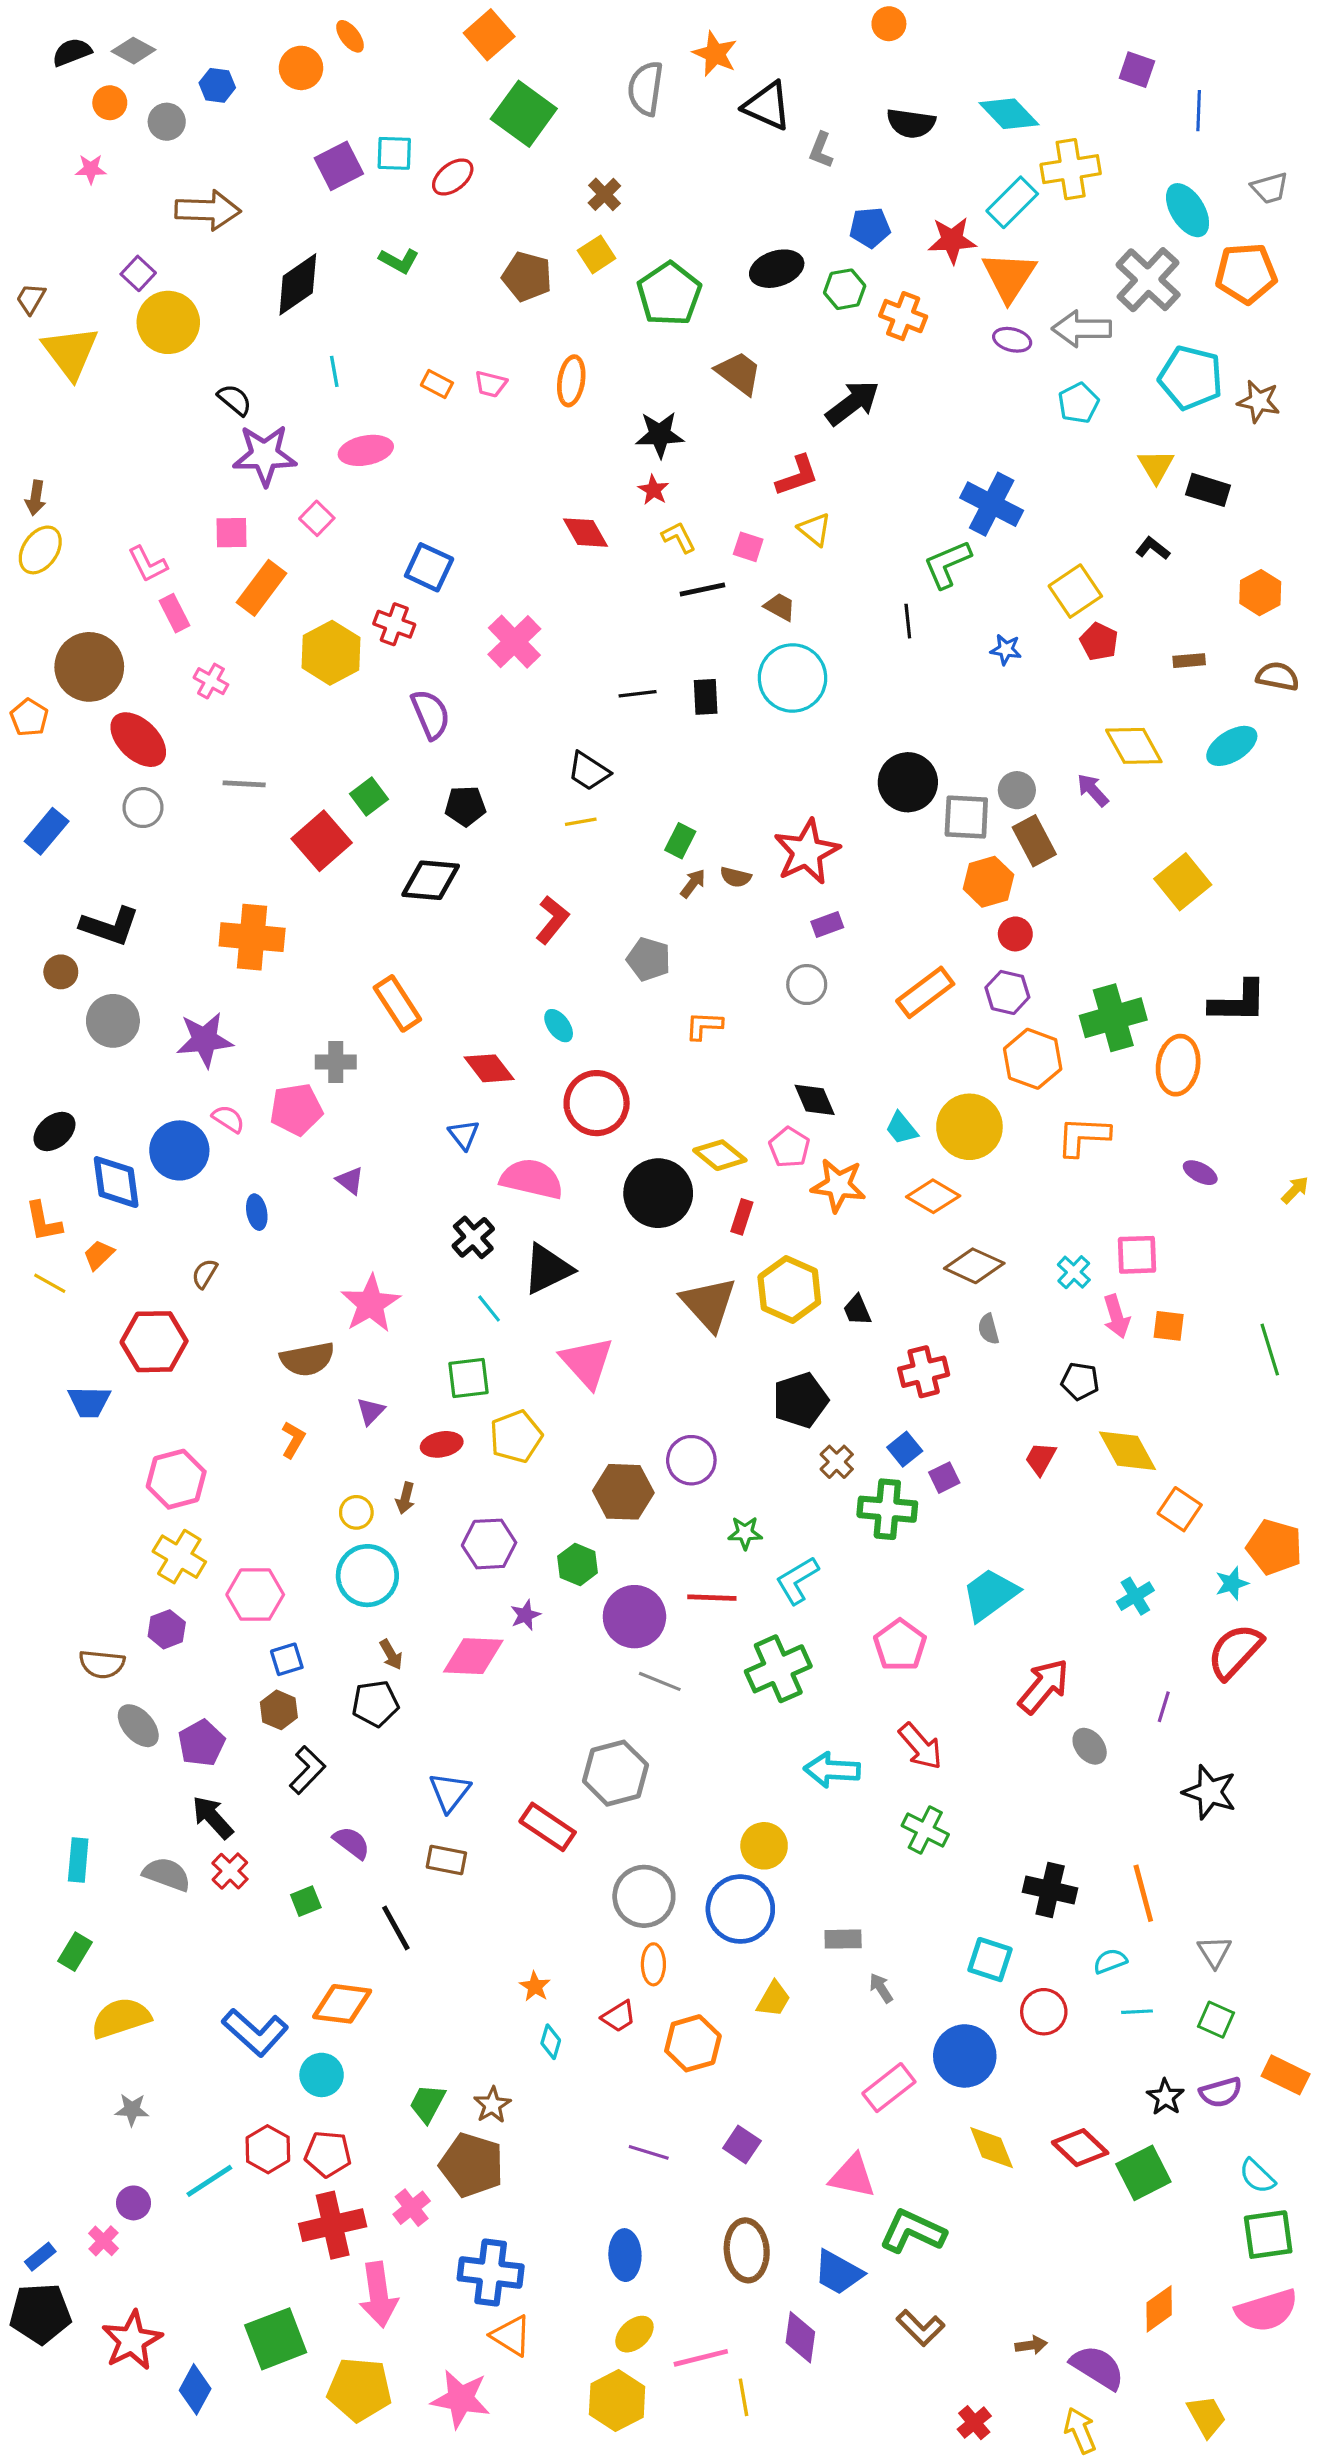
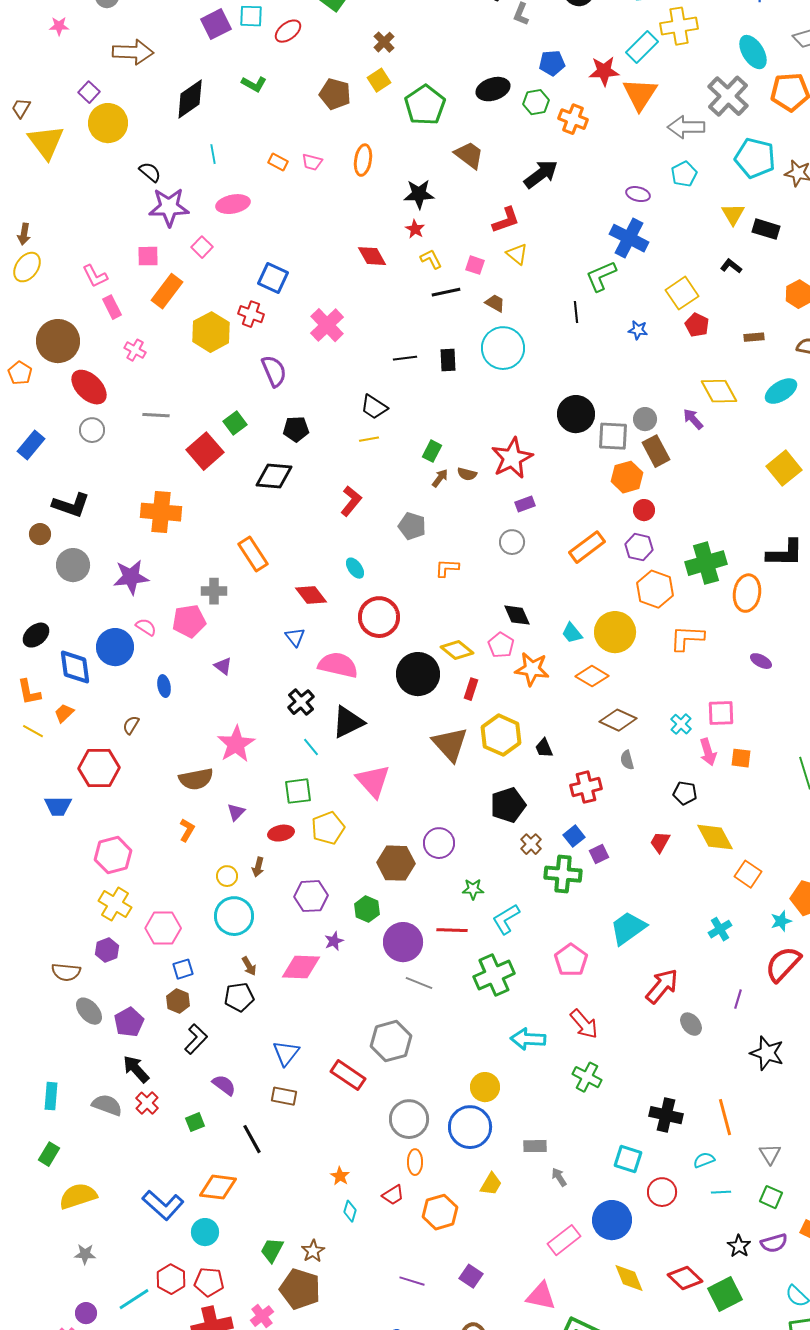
purple ellipse: (1012, 340) -> (638, 194), moved
yellow square: (1183, 882) -> (784, 468), moved

